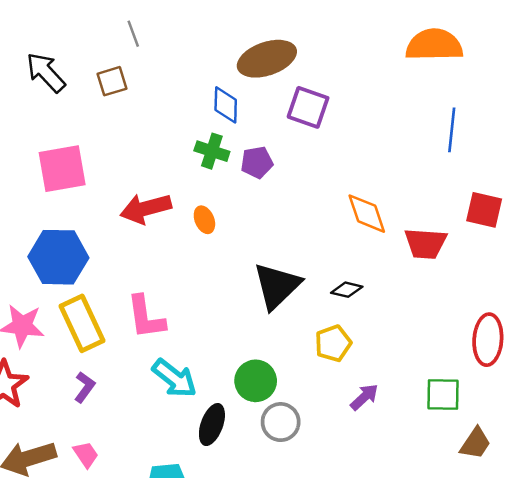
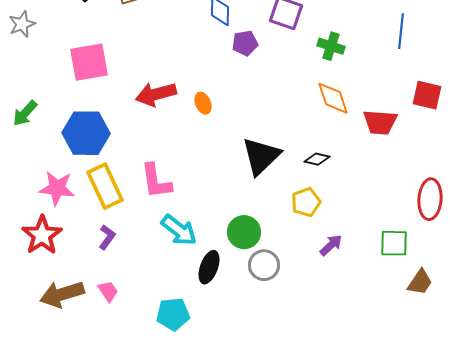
green cross: (212, 151) -> (331, 46), moved
purple pentagon: (257, 162) -> (245, 43), moved

